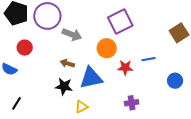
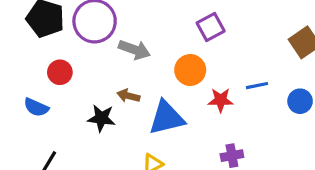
purple square: (120, 22) -> (211, 27), size x0.7
blue circle: (175, 81) -> (300, 101), moved
black star: (64, 86) -> (101, 118), moved

